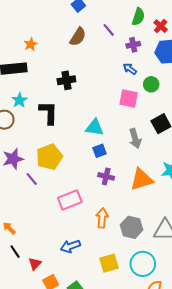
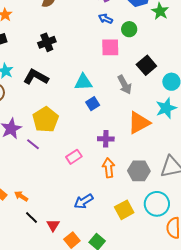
black L-shape: (48, 113) -> (36, 77), turned -50
purple cross: (106, 176) -> (106, 139), moved
pink rectangle: (70, 200) -> (74, 157), size x0.7

